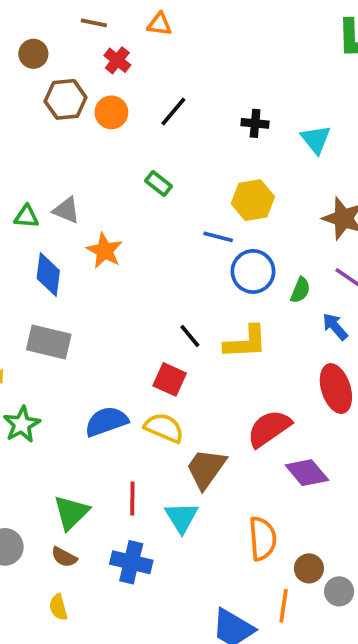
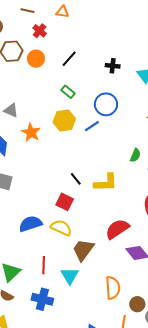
green rectangle: (158, 184) -> (68, 92), moved
yellow hexagon: (253, 200) -> (64, 121), moved
blue line: (218, 237) -> (92, 126), turned -49
blue circle: (253, 271) -> (106, 104), moved

